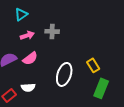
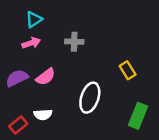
pink arrow: (27, 35) -> (31, 43), moved
yellow rectangle: (93, 65) -> (128, 70), moved

